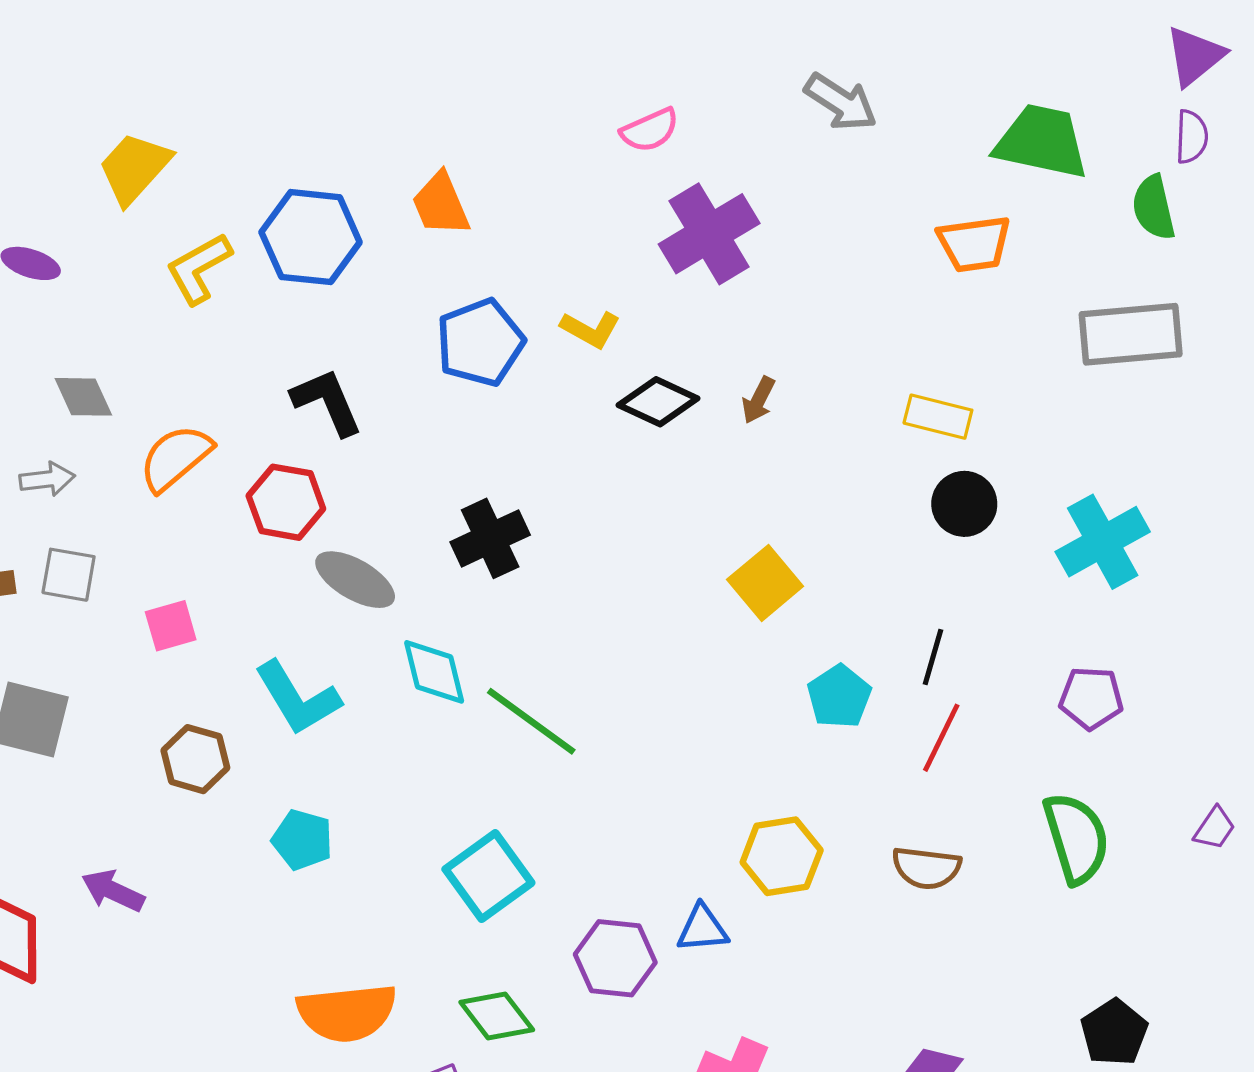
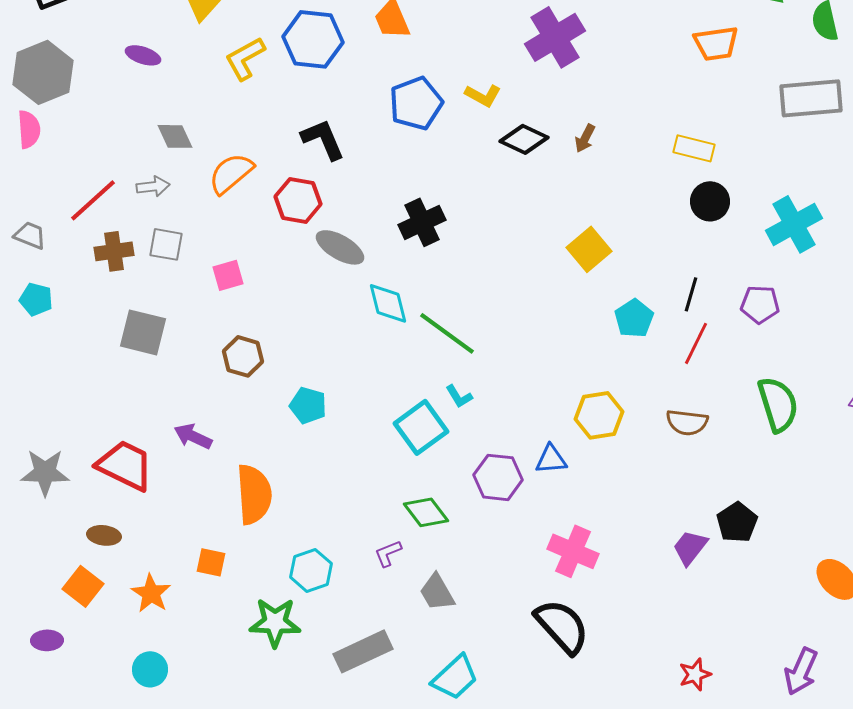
cyan L-shape: (297, 698) -> (459, 396), moved, size x0.5
purple pentagon: (1091, 698) -> (760, 304), moved
orange semicircle: (347, 1013) -> (254, 494), moved, turned -88
black pentagon: (1114, 1032) -> (737, 522), moved

